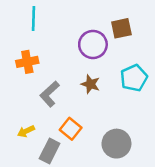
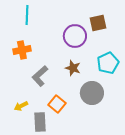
gray circle: (116, 144) -> (92, 93), moved
gray rectangle: (50, 151) -> (40, 122), turned -30

